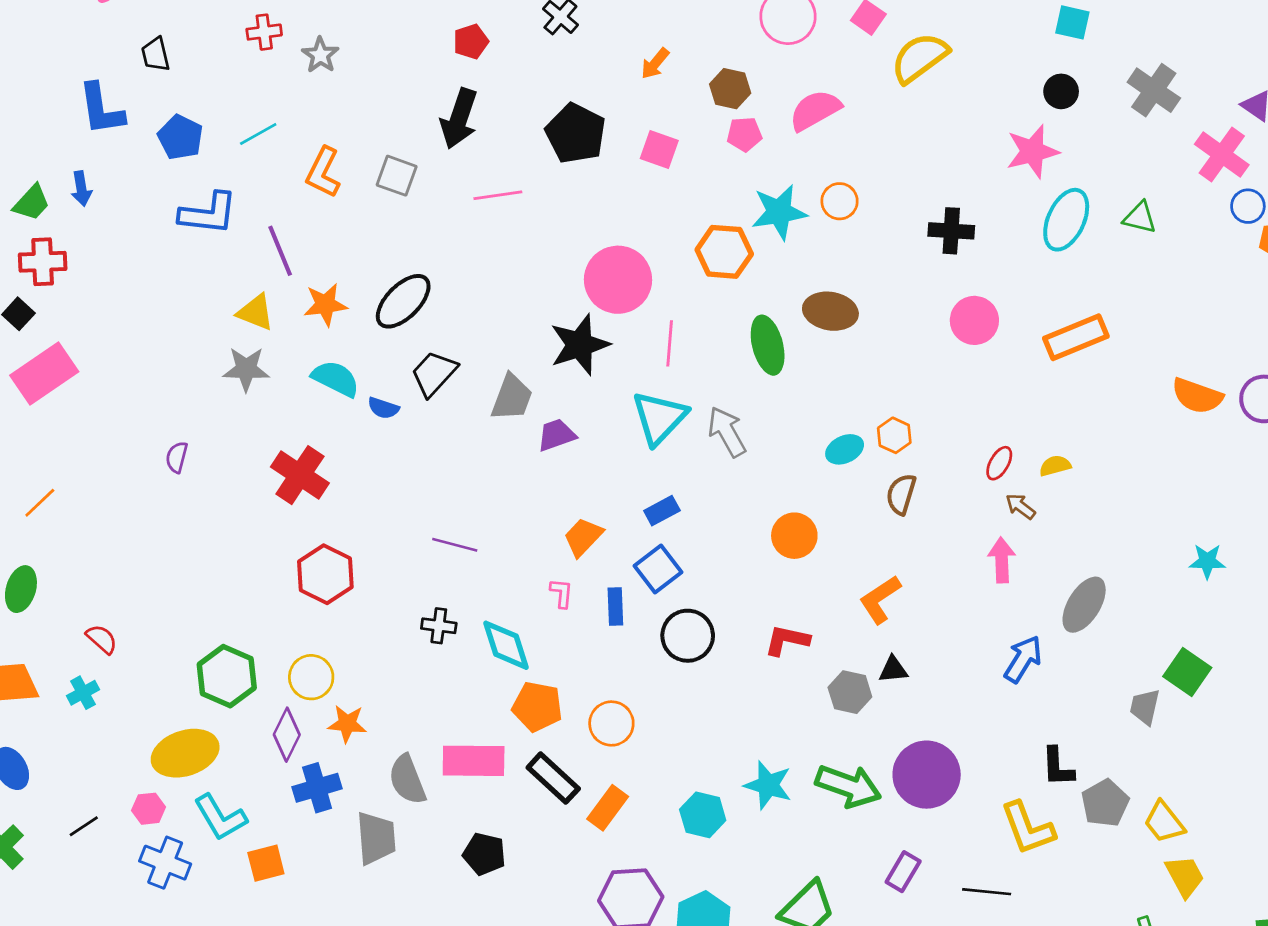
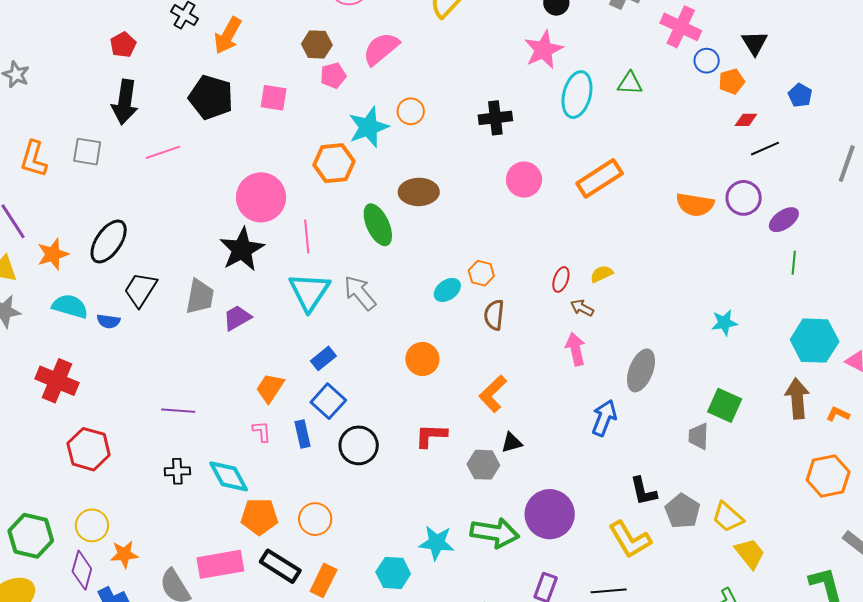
orange arrow: (655, 63) -> (228, 35), moved, size x1.5

